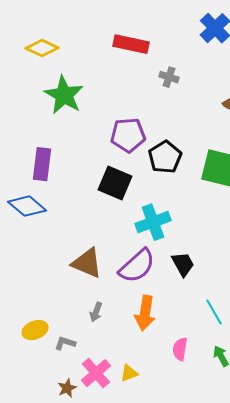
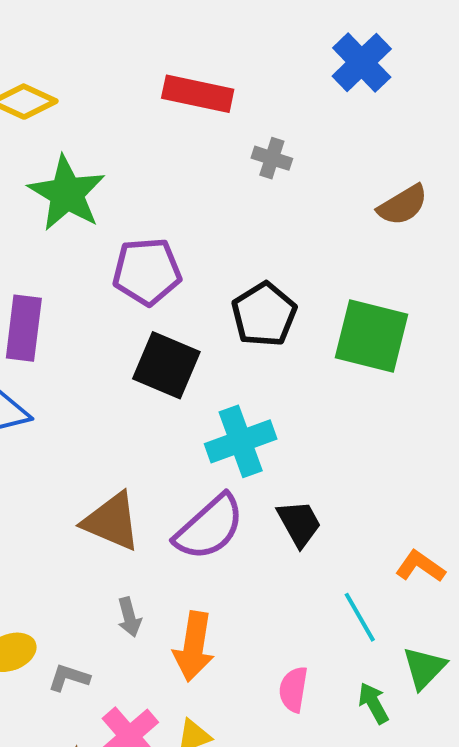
purple pentagon: (128, 135) -> (147, 271), moved
gray arrow: (96, 312) -> (129, 617), turned -36
orange arrow: (145, 313) -> (194, 646), moved

